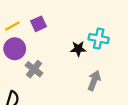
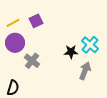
cyan cross: (99, 39) -> (90, 45), moved, turned 30
black star: (78, 49) -> (71, 52), moved

